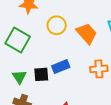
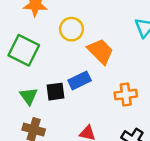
orange trapezoid: (87, 33) -> (100, 51), moved
orange cross: (99, 69) -> (126, 95), moved

